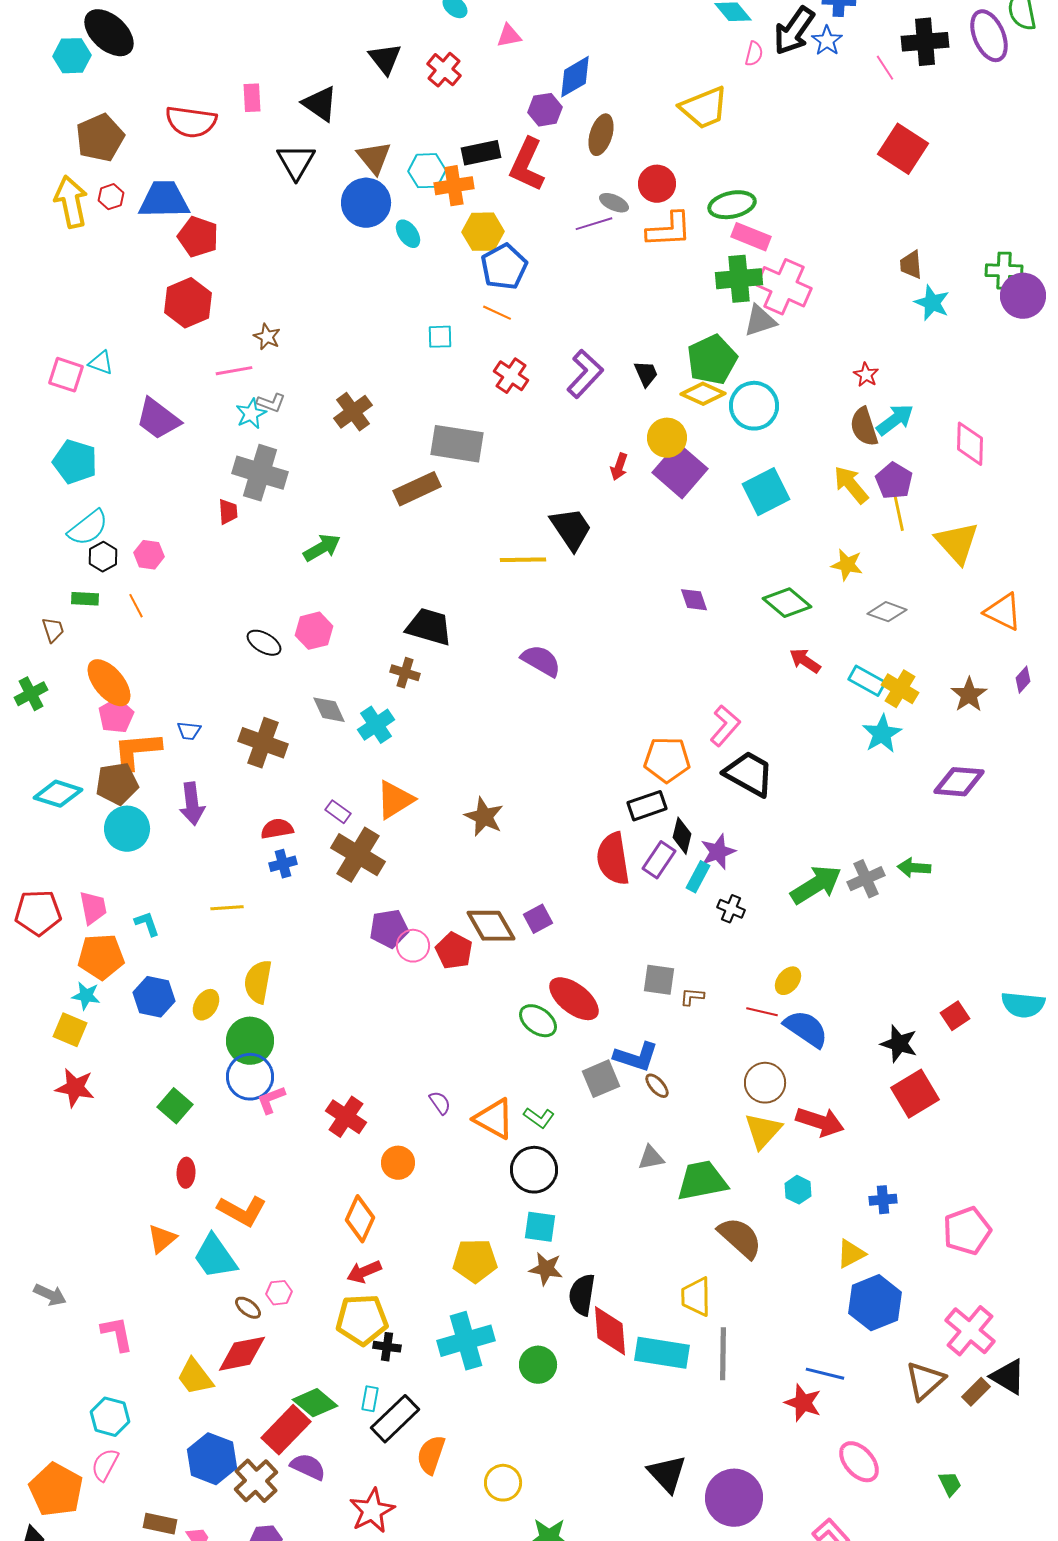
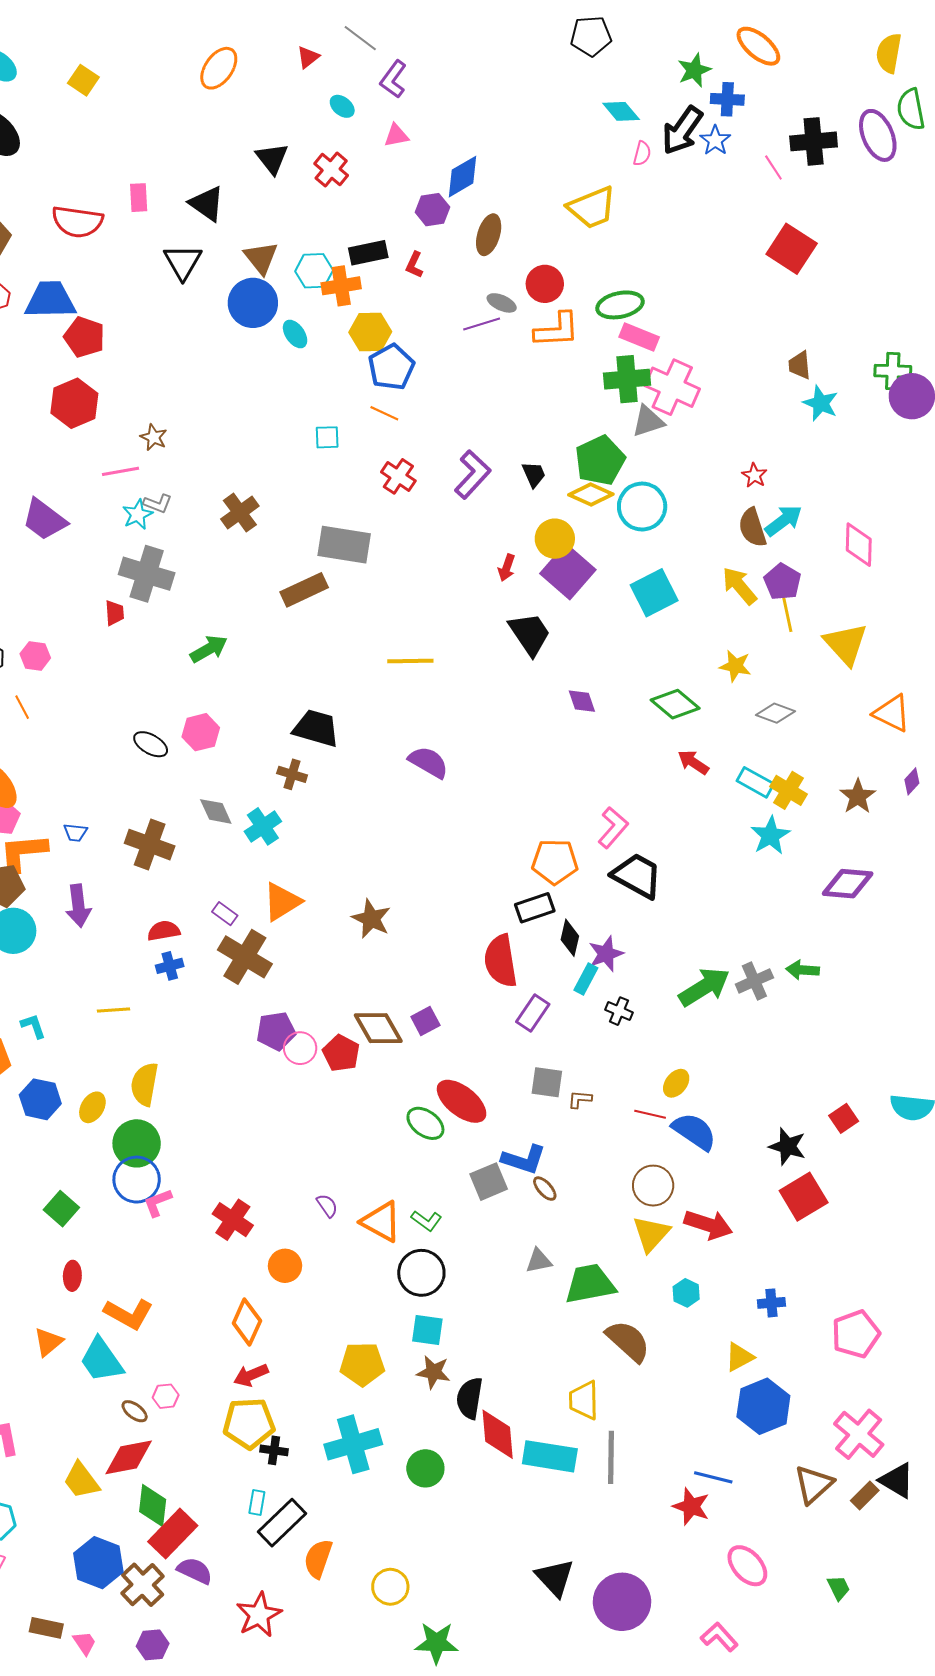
red L-shape: (527, 165) -> (414, 265), size x0.5
black trapezoid: (571, 529) -> (530, 634), moved
purple rectangle: (659, 860) -> (533, 1013), moved
green diamond: (315, 1403) -> (153, 1506), moved, turned 57

